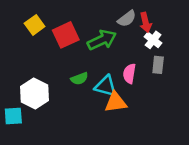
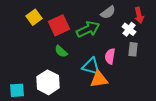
red arrow: (146, 22) -> (139, 15), moved
green semicircle: (79, 79) -> (61, 51), moved, turned 64
white hexagon: (35, 94) -> (48, 82), moved

